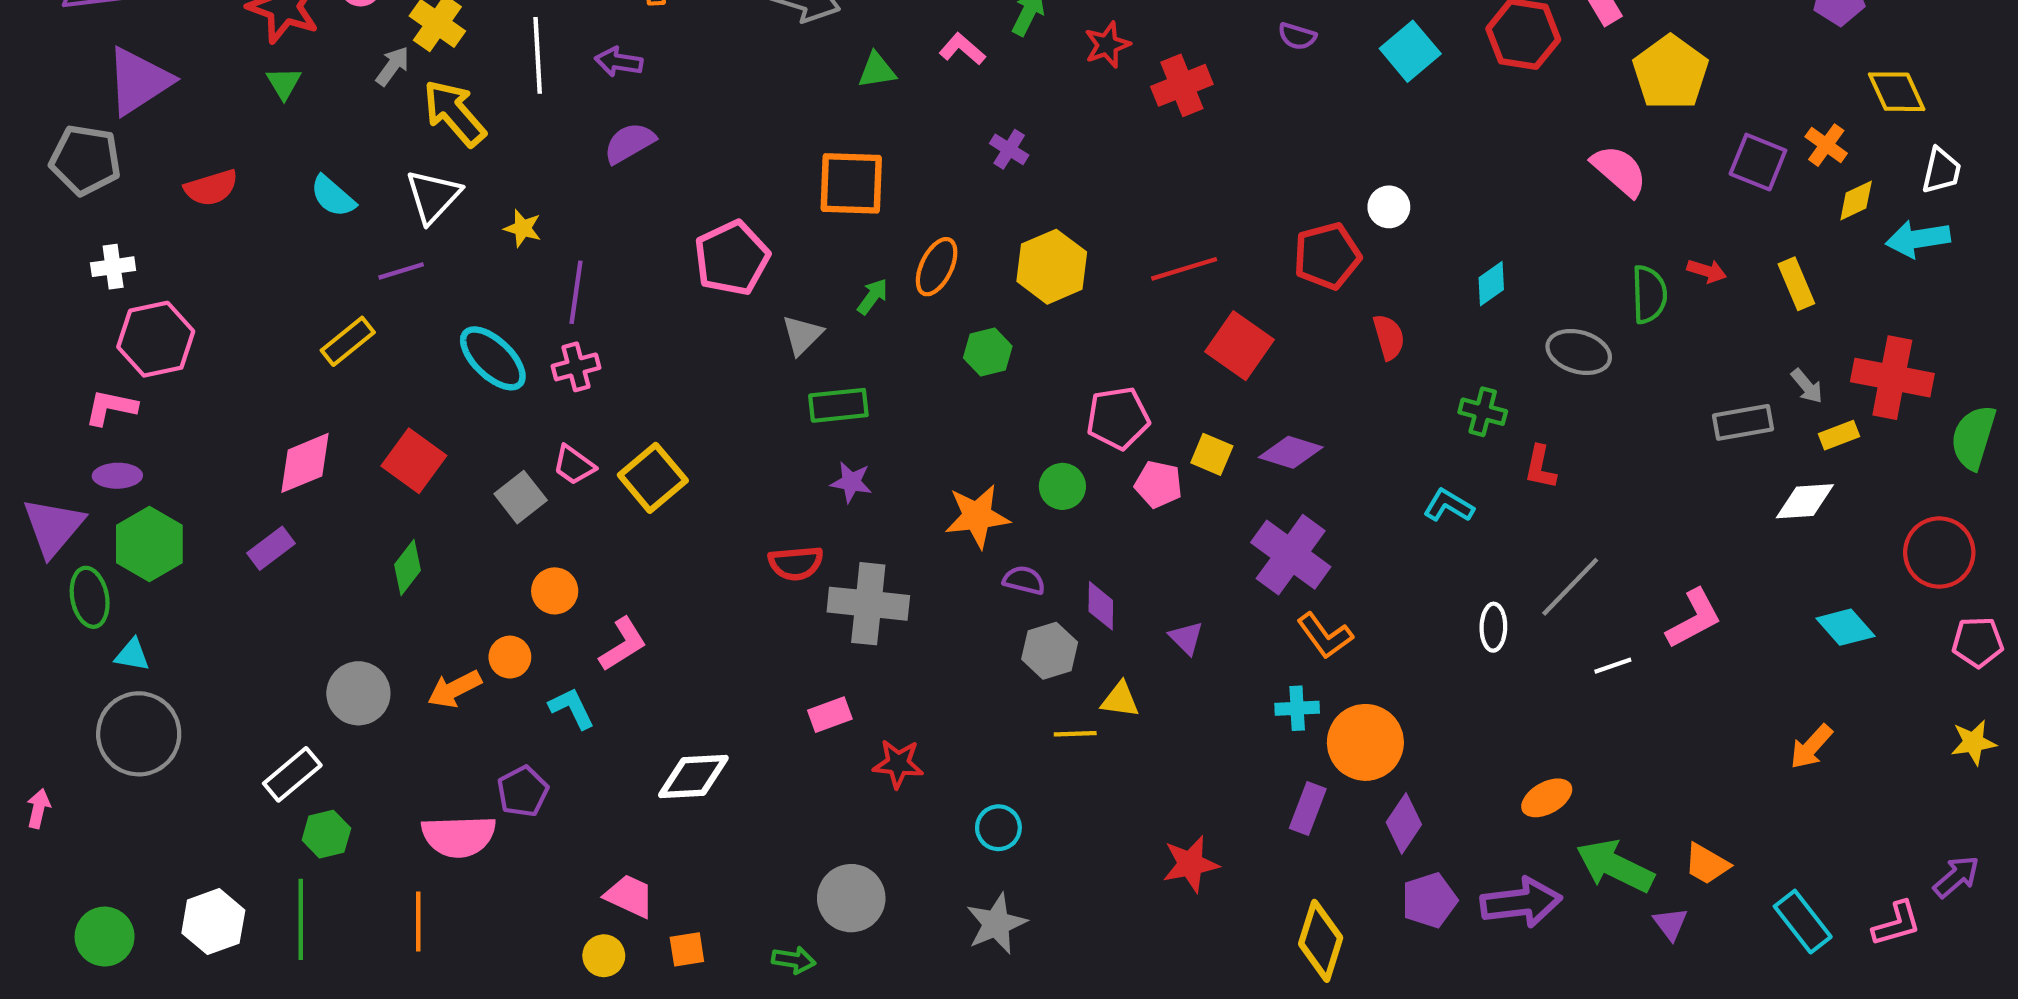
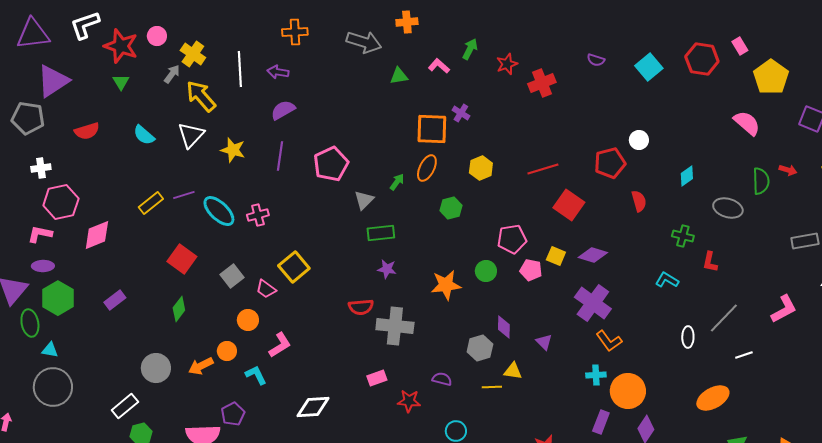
orange square: (851, 183) -> (432, 129), moved
yellow star: (523, 228) -> (233, 150), size x1.4
yellow hexagon: (1052, 267) -> (481, 168), size x0.7
purple line: (401, 271) -> (184, 195), moved
purple line: (576, 292) -> (280, 156), moved
pink diamond: (305, 463) -> (97, 235), moved
pink trapezoid: (574, 465) -> (266, 289), moved
purple semicircle: (1024, 580) -> (442, 379), moved
pink L-shape: (1694, 619) -> (784, 309), moved
orange ellipse: (1547, 798) -> (713, 398), moved, size x1.4

